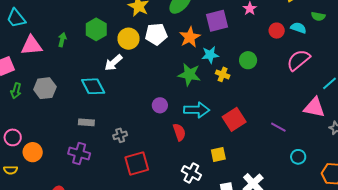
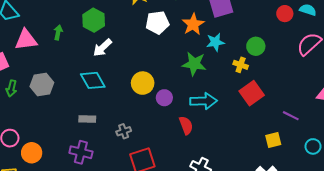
yellow circle: (129, 39) -> (143, 83), moved
white arrow: (113, 63) -> (102, 48), moved
yellow cross: (223, 74) -> (241, 65), moved
red square: (234, 119) -> (252, 93), moved
yellow square: (218, 155) -> (273, 140), moved

